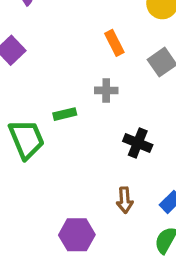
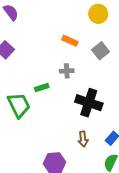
orange rectangle: (114, 43) -> (70, 41), turned -35
black cross: (138, 143) -> (89, 103), size x1.5

